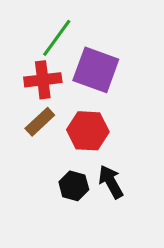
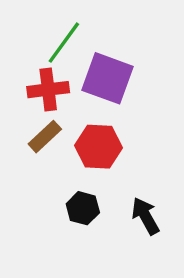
black arrow: (111, 182) -> (146, 216), moved

